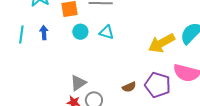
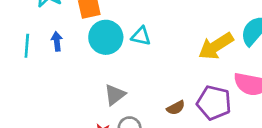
cyan circle: (80, 32) -> (106, 37), size x1.6
gray triangle: (78, 83) -> (115, 95), moved

